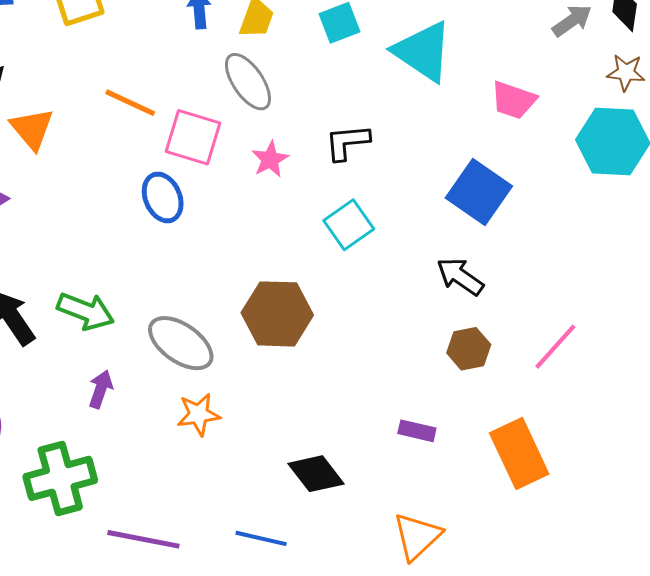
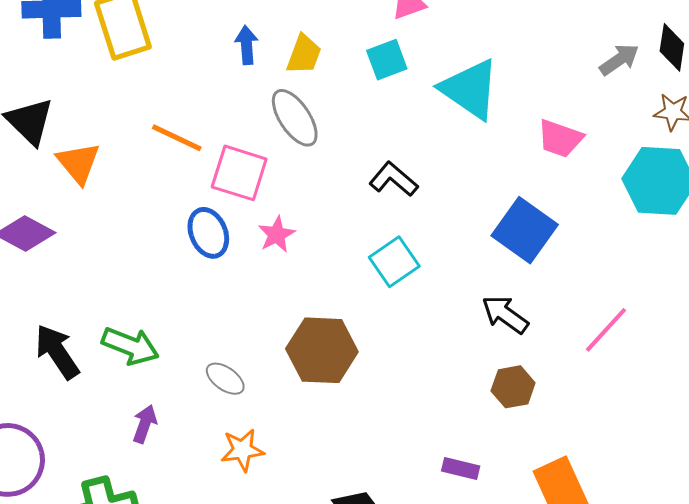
black L-shape: (347, 142) -> (393, 179), turned 45
pink star: (270, 159) -> (277, 234), moved
gray ellipse: (181, 343) -> (225, 379), size x0.6
pink line: (555, 347) -> (606, 330), moved

